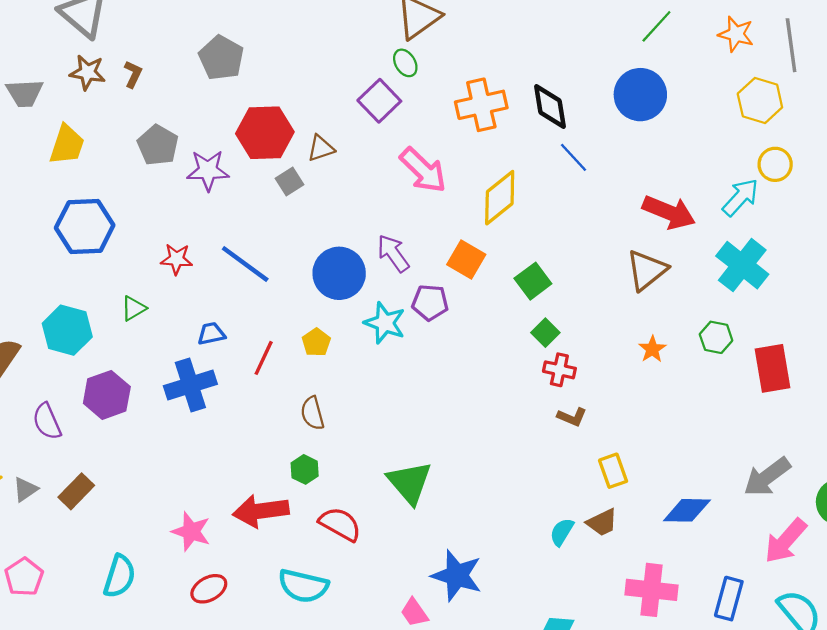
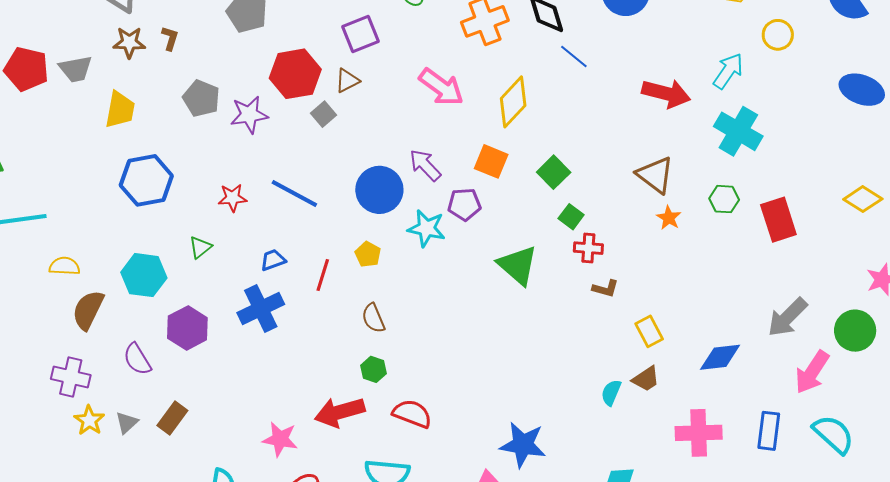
purple square: (379, 101) -> (361, 34), moved, turned 30
yellow circle: (775, 164) -> (778, 35), moved
brown triangle: (647, 270) -> (655, 175), moved, turned -36
green triangle: (410, 483) -> (518, 265), moved

